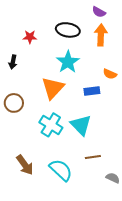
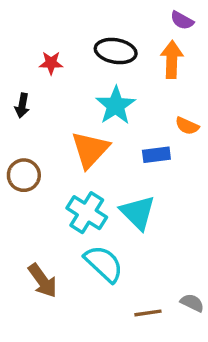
purple semicircle: (99, 12) -> (182, 20), moved
brown line: (93, 157) -> (148, 313), moved
cyan semicircle: (61, 170) -> (104, 264), moved

